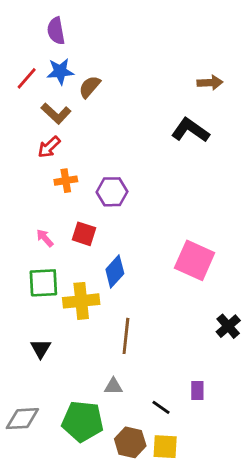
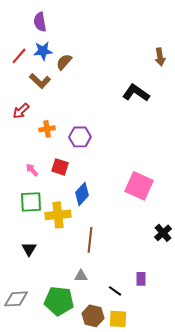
brown arrow: (210, 83) -> (160, 57), moved, turned 84
red arrow: (49, 147) -> (21, 111), moved

